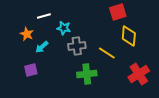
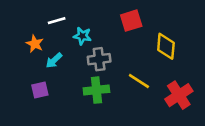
red square: (118, 12) -> (131, 21), moved
yellow line: (107, 53) -> (139, 81), moved
green cross: (87, 74) -> (96, 90), moved

